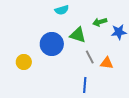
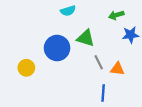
green arrow: (100, 22) -> (116, 15), moved
blue line: (85, 85) -> (103, 93), moved

